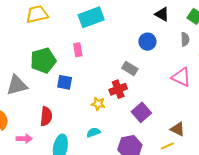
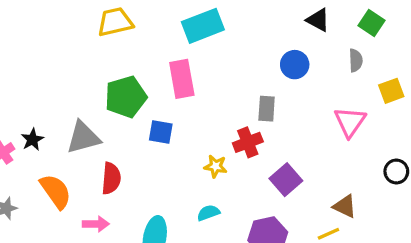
pink rectangle: (78, 50) -> (182, 79), size x1.6
gray rectangle: (130, 69) -> (267, 109), turned 63
pink triangle: (181, 77) -> (350, 122), turned 40
red semicircle: (46, 116) -> (111, 178), moved

